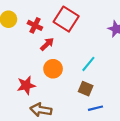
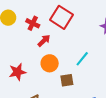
red star: (26, 85) -> (17, 72), moved
brown square: (86, 89) -> (67, 80), moved, turned -32

